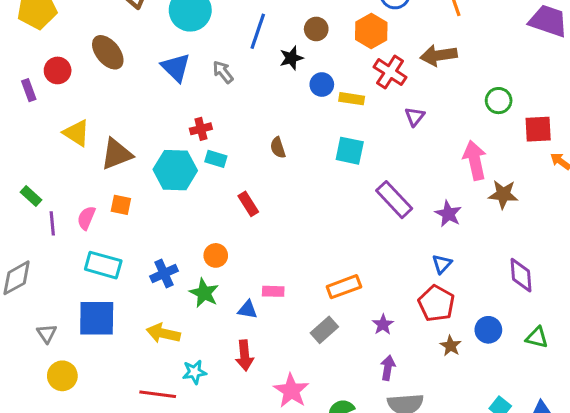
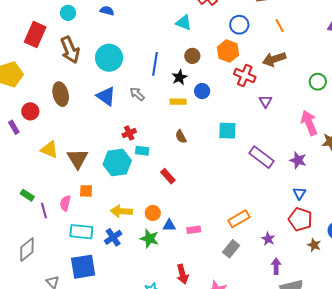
brown ellipse: (108, 52) -> (61, 94), turned 35
yellow rectangle: (352, 99) -> (178, 102), moved
brown triangle: (117, 154) -> (78, 159), turned -30
blue cross: (164, 274) -> (113, 237), moved
blue triangle: (247, 310) -> (169, 225), moved
yellow arrow: (163, 333) -> (121, 211), moved

